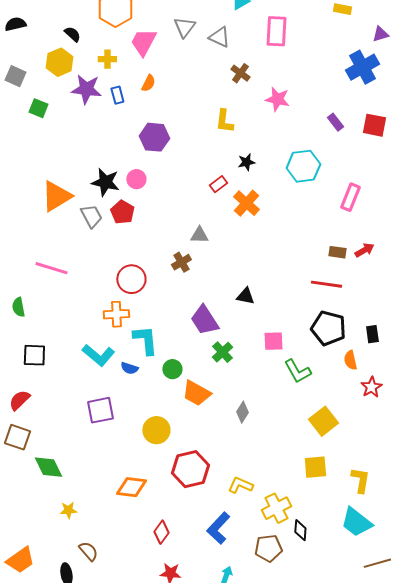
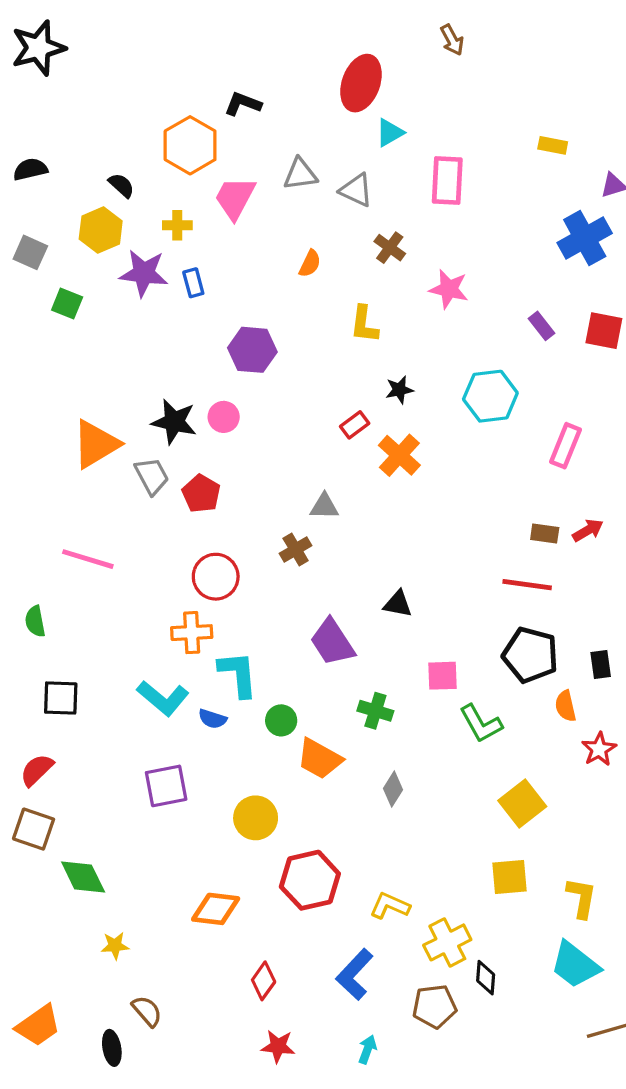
gray triangle: (184, 27) -> (300, 174), turned 45
orange semicircle: (148, 83) -> (310, 264), moved
red pentagon: (122, 212) -> (201, 494), moved
green cross: (222, 352) -> (375, 711), moved, turned -30

